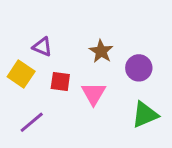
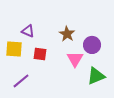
yellow square: (21, 74) -> (14, 49), turned -30
pink triangle: (94, 94) -> (75, 59), moved

